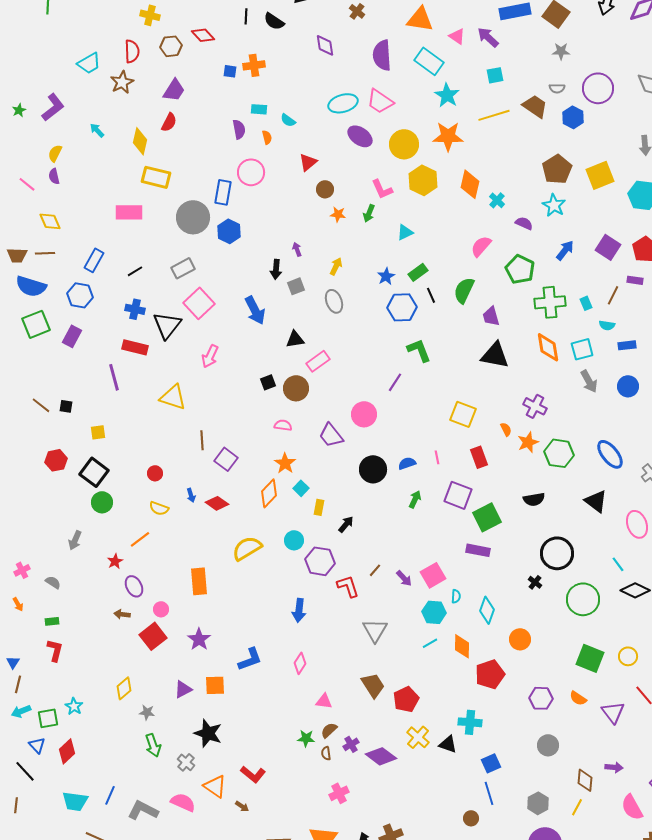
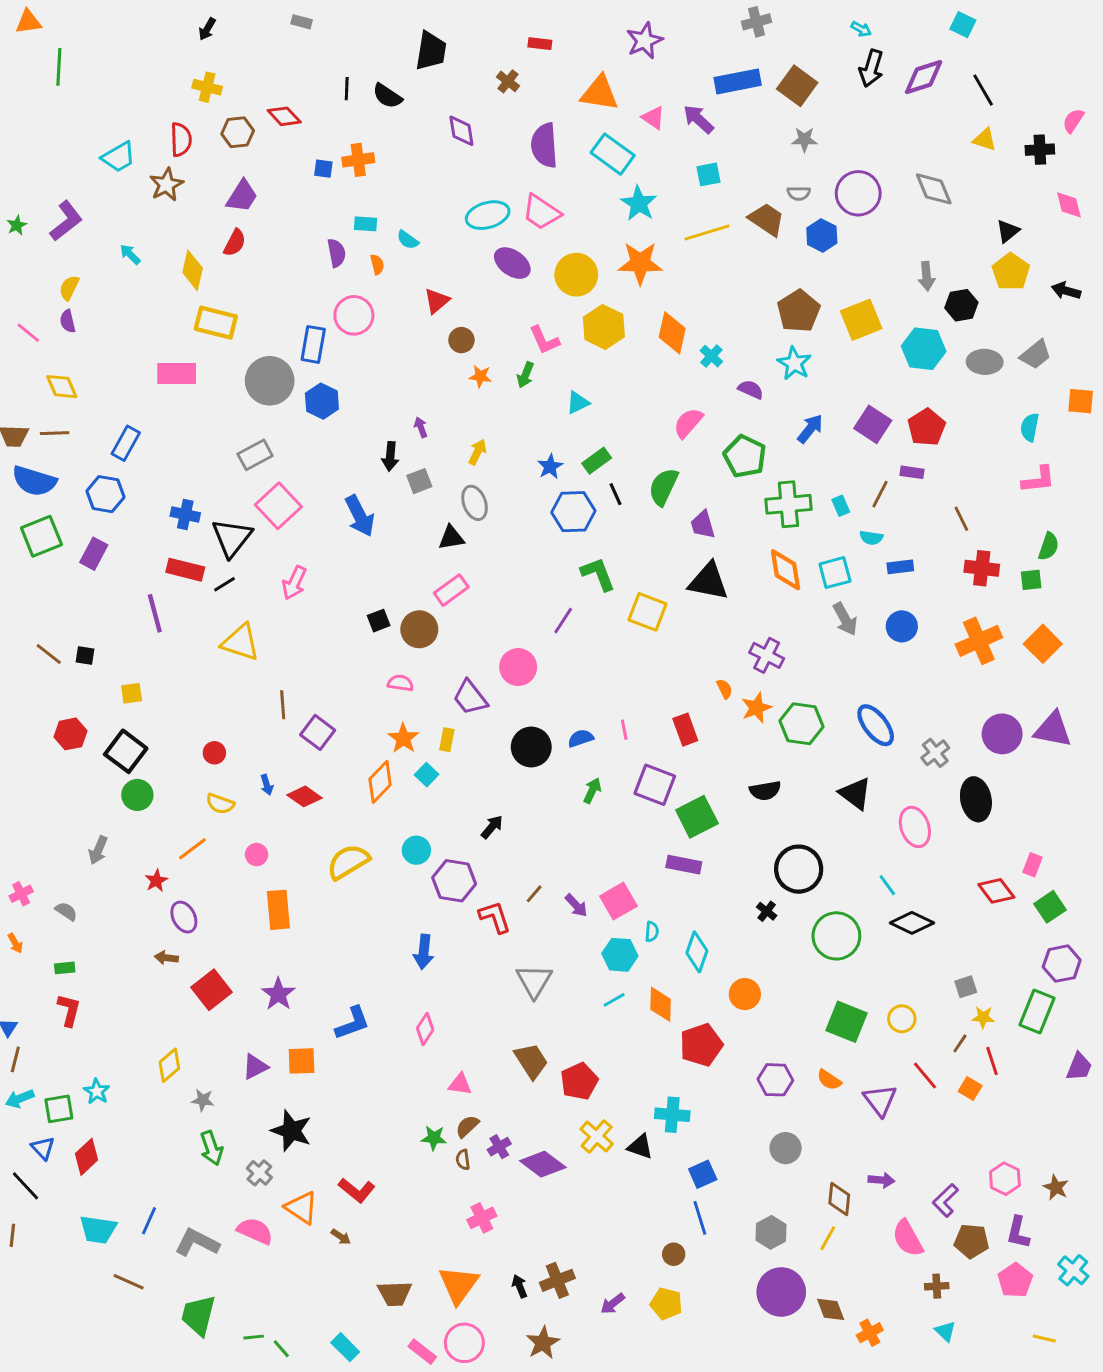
black line: (135, 271) -> (225, 584), moved
black triangle: (295, 339) -> (451, 538), moved
yellow square: (463, 414) -> (647, 612), moved
yellow rectangle: (319, 507) -> (447, 740), moved
pink circle: (161, 609) -> (257, 855), moved

